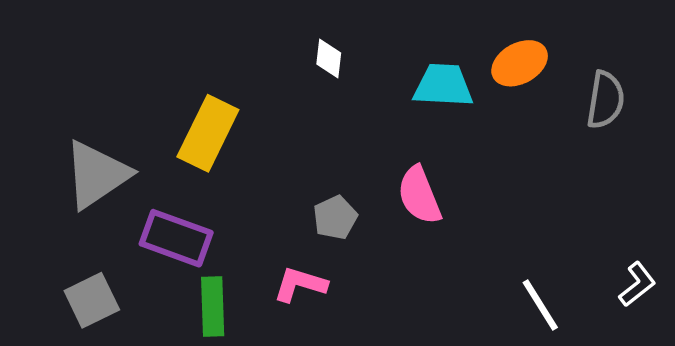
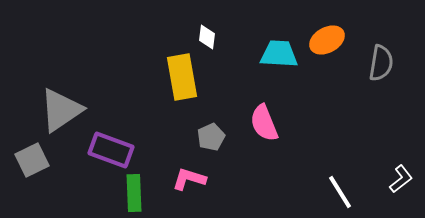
yellow rectangle: (208, 133) -> (182, 77), moved, turned -36
gray square: (92, 300) -> (32, 160), moved

